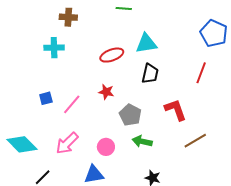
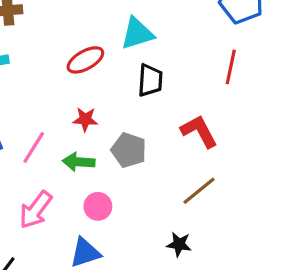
green arrow: (142, 141) -> (79, 162), moved
brown line: (195, 141) -> (199, 191), moved

